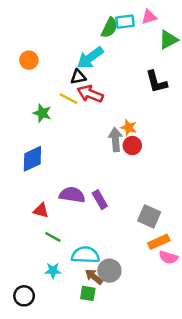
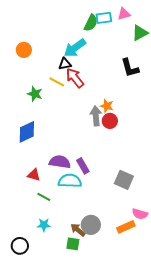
red arrow: (90, 94) -> (75, 78), turned 30
orange rectangle: (159, 242) -> (126, 227), moved
cyan semicircle: (85, 255) -> (70, 181), moved

